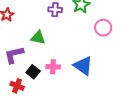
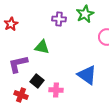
pink cross: (53, 67) -> (56, 90), moved

